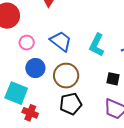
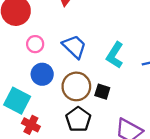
black square: (113, 79) -> (102, 92), moved
black pentagon: (71, 104) -> (78, 119), turned -30

